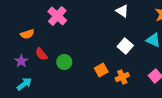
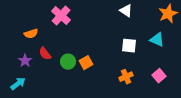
white square: (125, 46) -> (129, 46), turned -35
orange square: (101, 70) -> (86, 63), moved
cyan arrow: (24, 84) -> (18, 84), moved

